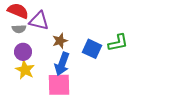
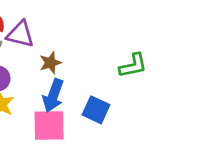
blue square: (92, 49) -> (96, 110), moved

